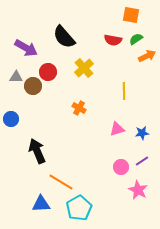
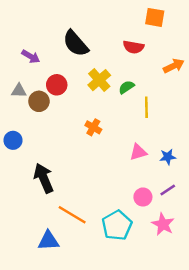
green semicircle: (136, 39) -> (126, 87), moved
purple arrow: (26, 48) -> (31, 56), size x0.7
cyan pentagon: (79, 208) -> (117, 225), moved

